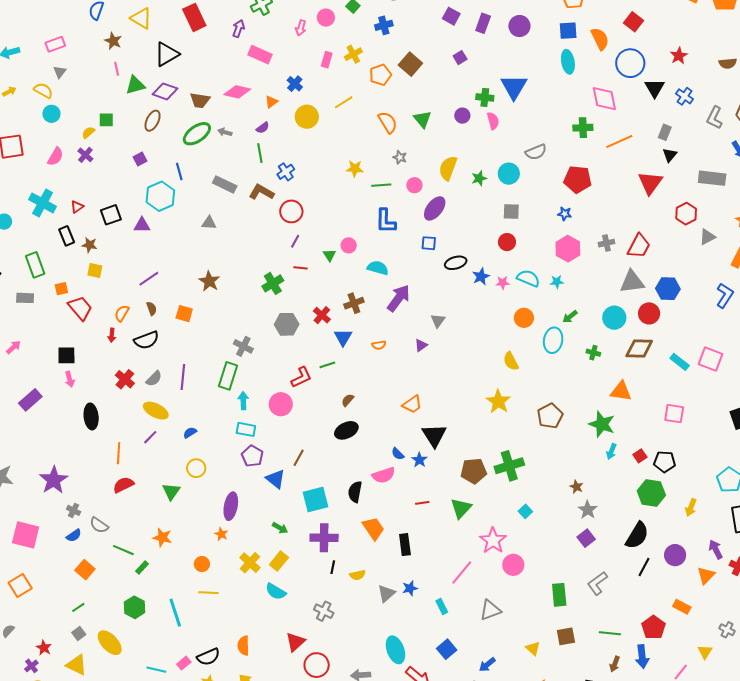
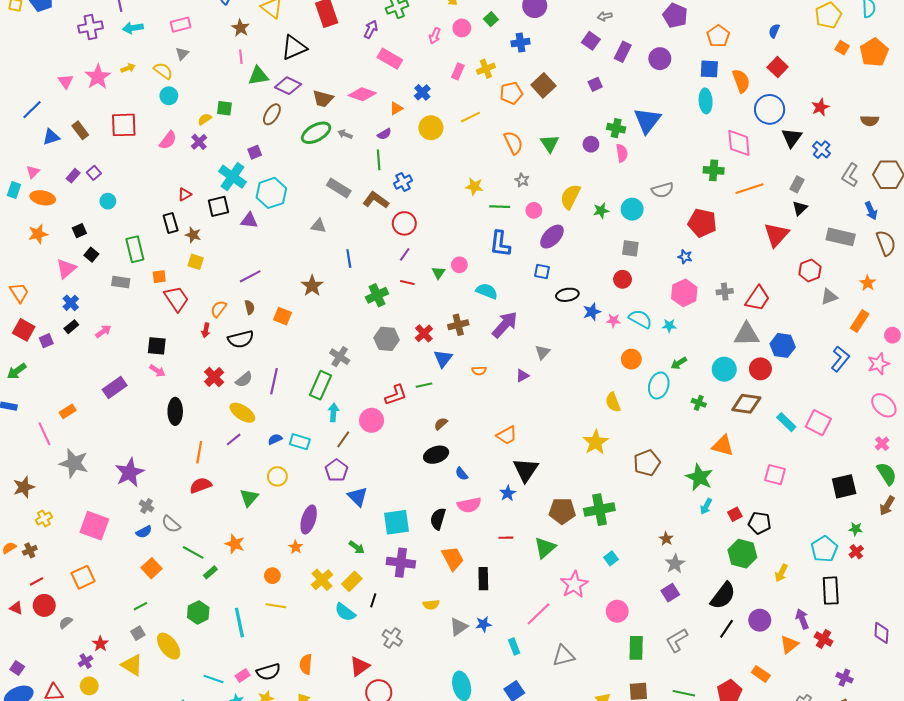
blue line: (179, 171) -> (349, 259), moved
cyan cross: (43, 203) -> (232, 177), moved
pink arrow: (70, 379) -> (157, 371), turned -49
cyan rectangle: (246, 429) -> (300, 442), moved
blue semicircle: (398, 454) -> (462, 474), moved
brown line: (299, 458) -> (343, 439), moved
pink circle: (513, 565) -> (617, 611), moved
black line: (333, 567) -> (373, 600), moved

